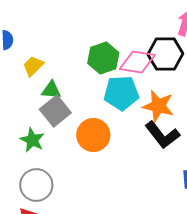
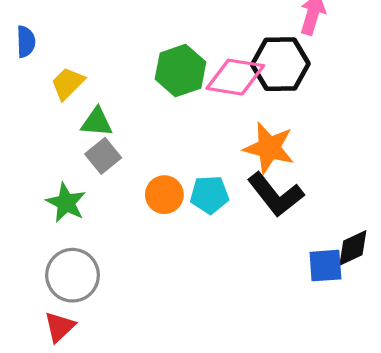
cyan pentagon: (121, 93) -> (209, 195), moved, size x0.7
gray square: (55, 111) -> (103, 156), size x0.7
orange circle: (93, 135) -> (164, 195), size x0.7

